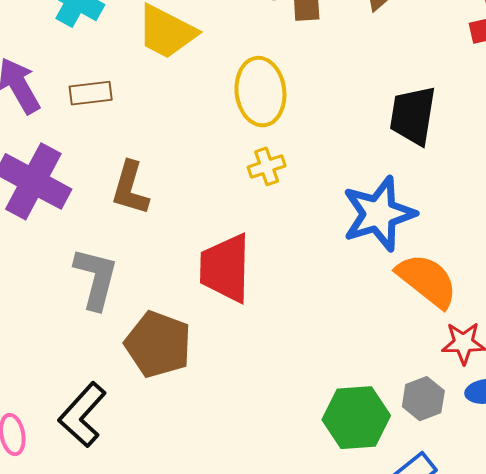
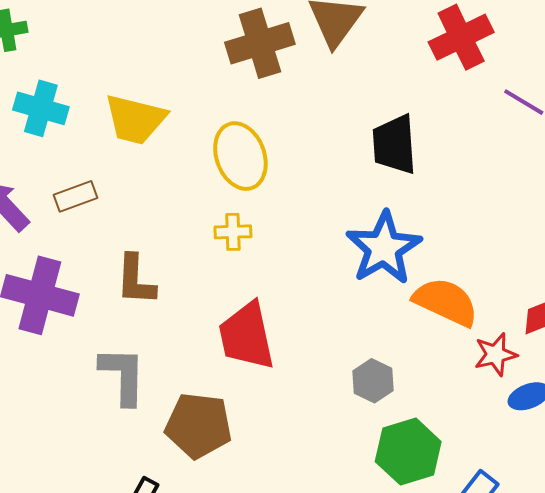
yellow cross: (267, 166) -> (233, 232), moved, turned 30
gray hexagon: (423, 399) -> (373, 381), moved

